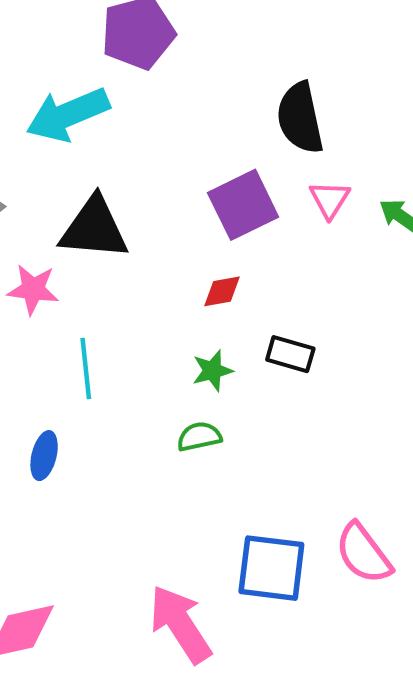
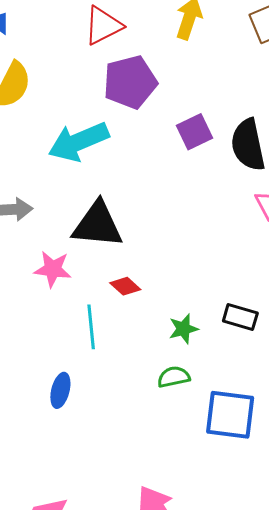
purple square: (243, 205) -> (194, 132), moved, size x0.7
red diamond: (222, 291) -> (125, 286), moved, turned 52
blue square: (271, 568) -> (230, 415), moved

